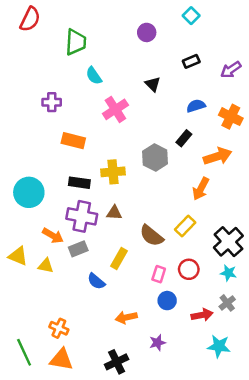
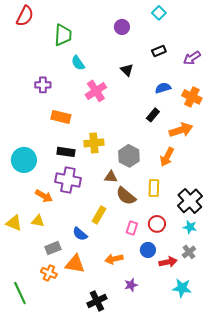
gray hexagon: (155, 157) -> (129, 156), moved
brown triangle: (114, 213) -> (111, 177), moved
yellow rectangle: (185, 226) -> (154, 188), turned -42
gray rectangle: (78, 249) -> (53, 248), moved
yellow triangle: (18, 256) -> (14, 223), moved
blue circle: (167, 301) -> (148, 250), moved
orange arrow: (126, 317) -> (114, 259), moved
orange triangle: (61, 359) -> (75, 264), moved

